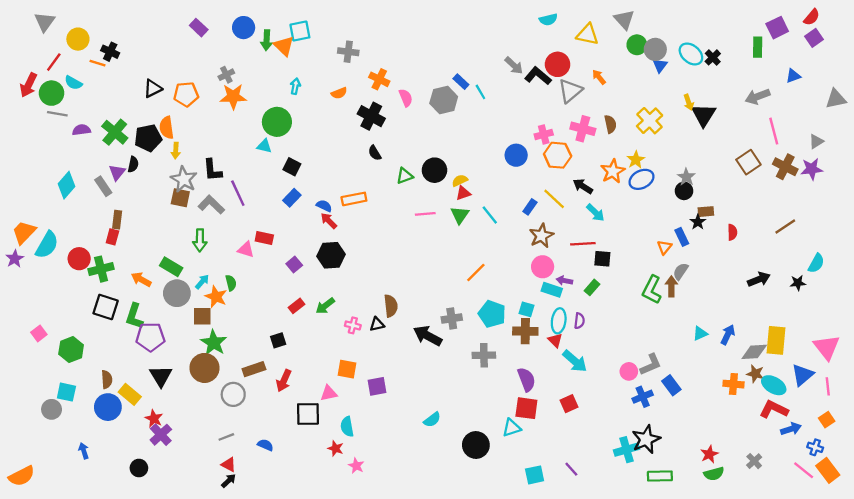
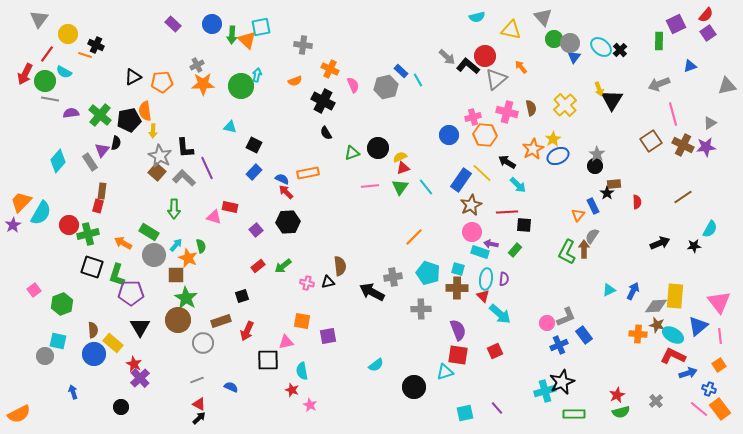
green circle: (277, 122) -> (241, 86), moved
brown square: (180, 198) -> (157, 172), turned 30
blue rectangle: (530, 207) -> (461, 180), size x1.6

